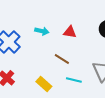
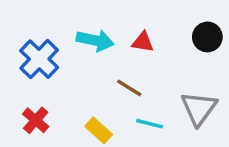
cyan arrow: (42, 31) -> (95, 40), size x1.5

